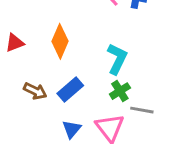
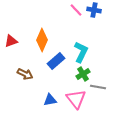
blue rectangle: (70, 90) -> (56, 61), moved
blue triangle: (72, 129) -> (50, 100), turned 40

